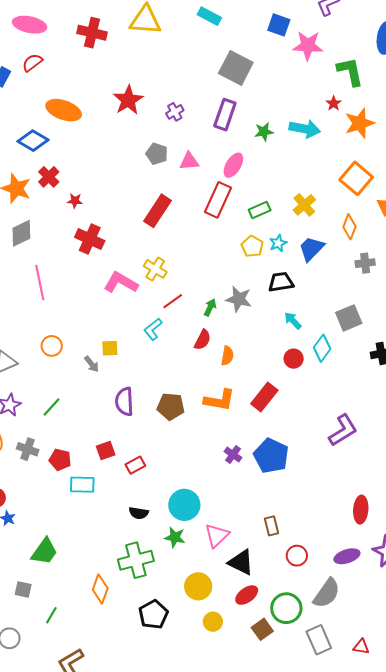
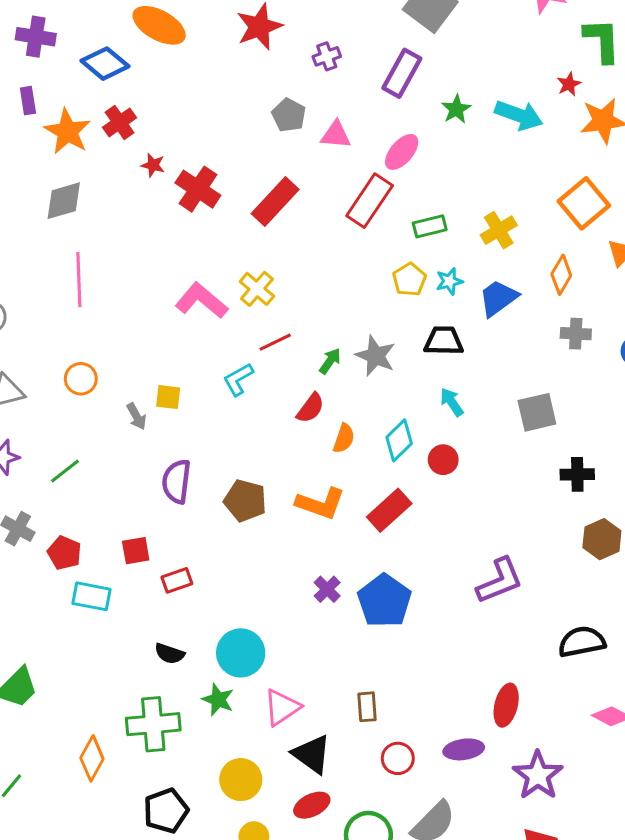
green star: (264, 132) -> (456, 109), turned -30
red cross: (90, 239) -> (198, 189), moved
cyan diamond: (322, 348) -> (399, 440), moved
purple ellipse: (347, 556) -> (464, 749), moved

